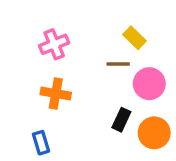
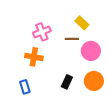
pink cross: (54, 44) -> (42, 32), moved
black rectangle: (121, 120) -> (67, 82), moved

